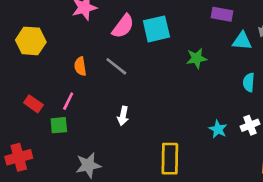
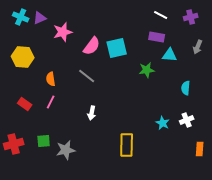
purple rectangle: (222, 14) -> (157, 37), moved
cyan triangle: (242, 41) -> (170, 55), moved
orange semicircle: (80, 66) -> (51, 79), moved
green square: (59, 125) -> (44, 141), moved

